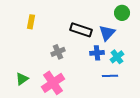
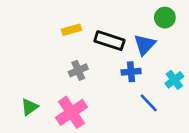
yellow rectangle: (31, 22) -> (71, 30), moved, turned 64
cyan cross: (117, 57) -> (174, 80), moved
blue line: (110, 76) -> (149, 103), turned 49

